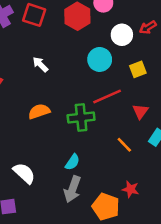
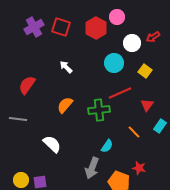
yellow square: (138, 69) -> (145, 71), turned -32
orange semicircle: (39, 111) -> (65, 105), turned -30
cyan semicircle: (72, 162) -> (107, 146), moved
white semicircle: (24, 173) -> (52, 144), moved

